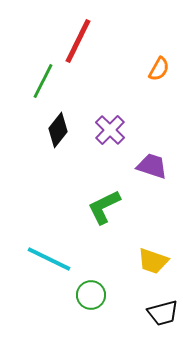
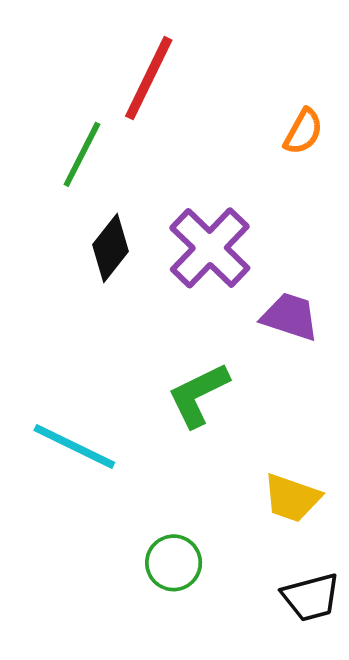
purple cross: (110, 130) -> (210, 248), size x1.4
cyan line: (49, 259) -> (74, 446), moved

